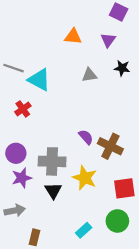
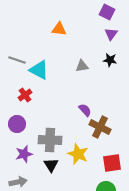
orange triangle: (73, 37) -> (59, 29), moved
purple triangle: (108, 40) -> (111, 34), moved
purple semicircle: (86, 137) -> (85, 110), moved
purple circle: (16, 153) -> (17, 124), moved

